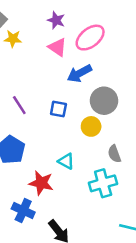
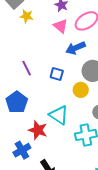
cyan triangle: (66, 161) -> (59, 115), size x1.5
blue cross: (23, 210) -> (22, 150), turned 30

